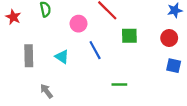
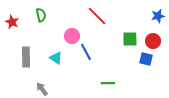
pink circle: (79, 24) -> (72, 36), moved
green square: (129, 36) -> (130, 39), moved
blue square: (174, 66) -> (146, 59), moved

